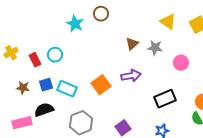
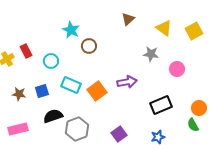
brown circle: (101, 14) -> (89, 46), moved
brown triangle: (132, 44) -> (128, 19), moved
red rectangle: (35, 60) -> (26, 51), moved
cyan rectangle: (67, 89) -> (71, 85), moved
black semicircle: (44, 110) -> (53, 116), moved

